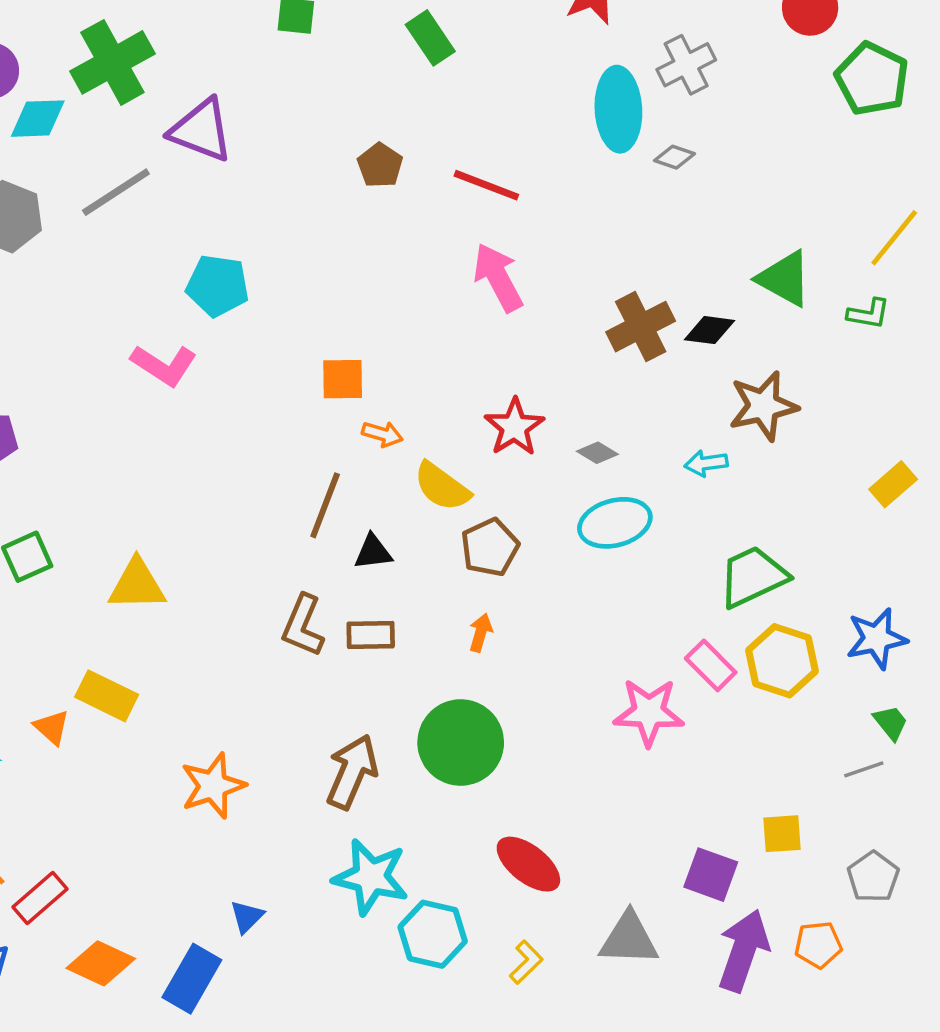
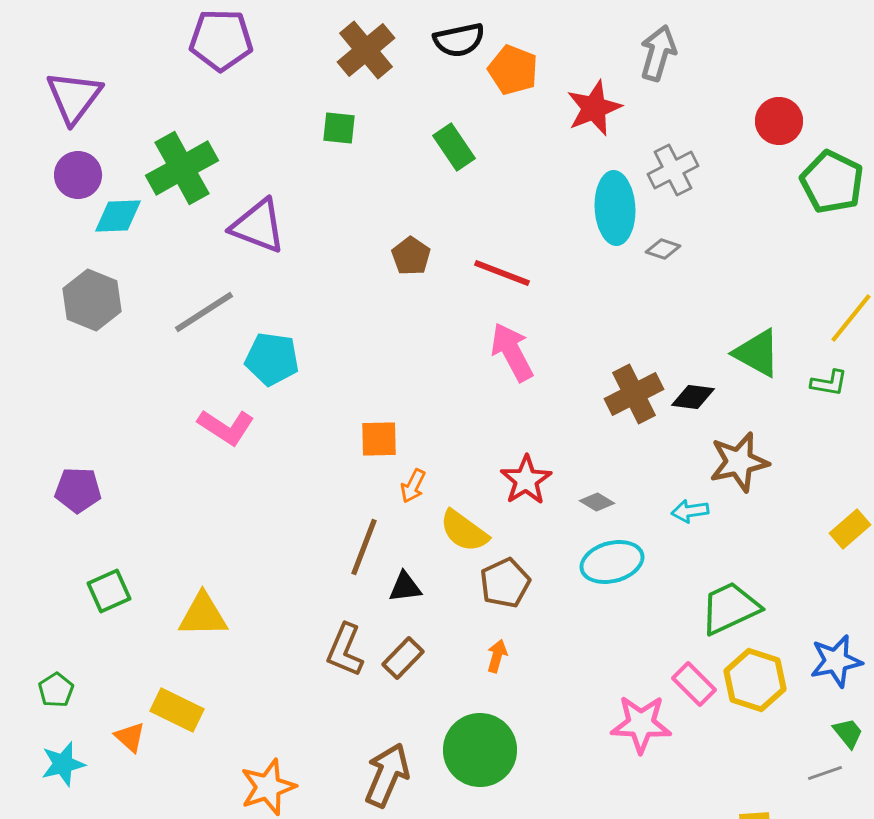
gray line: (116, 192) -> (204, 312), moved
orange arrow: (382, 434) -> (413, 486), turned 100
brown rectangle: (371, 635) -> (403, 658), turned -45

